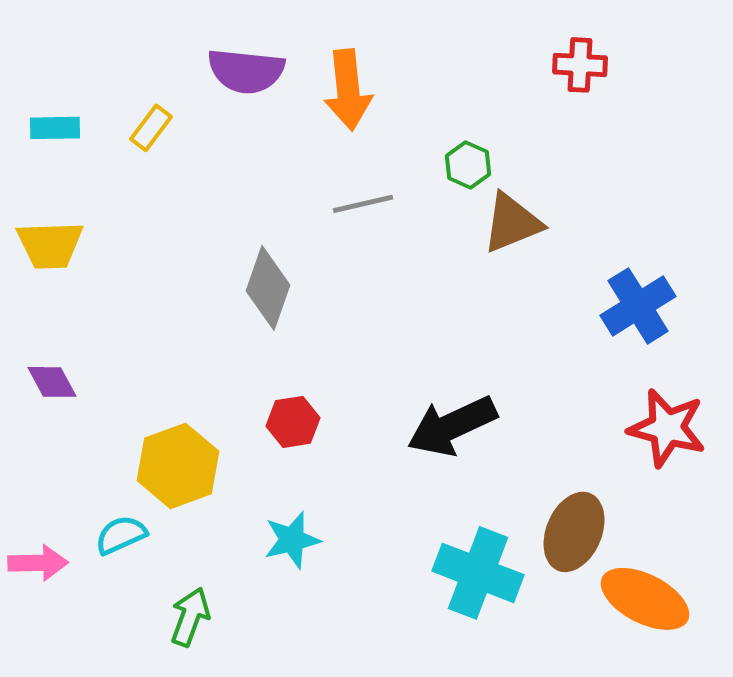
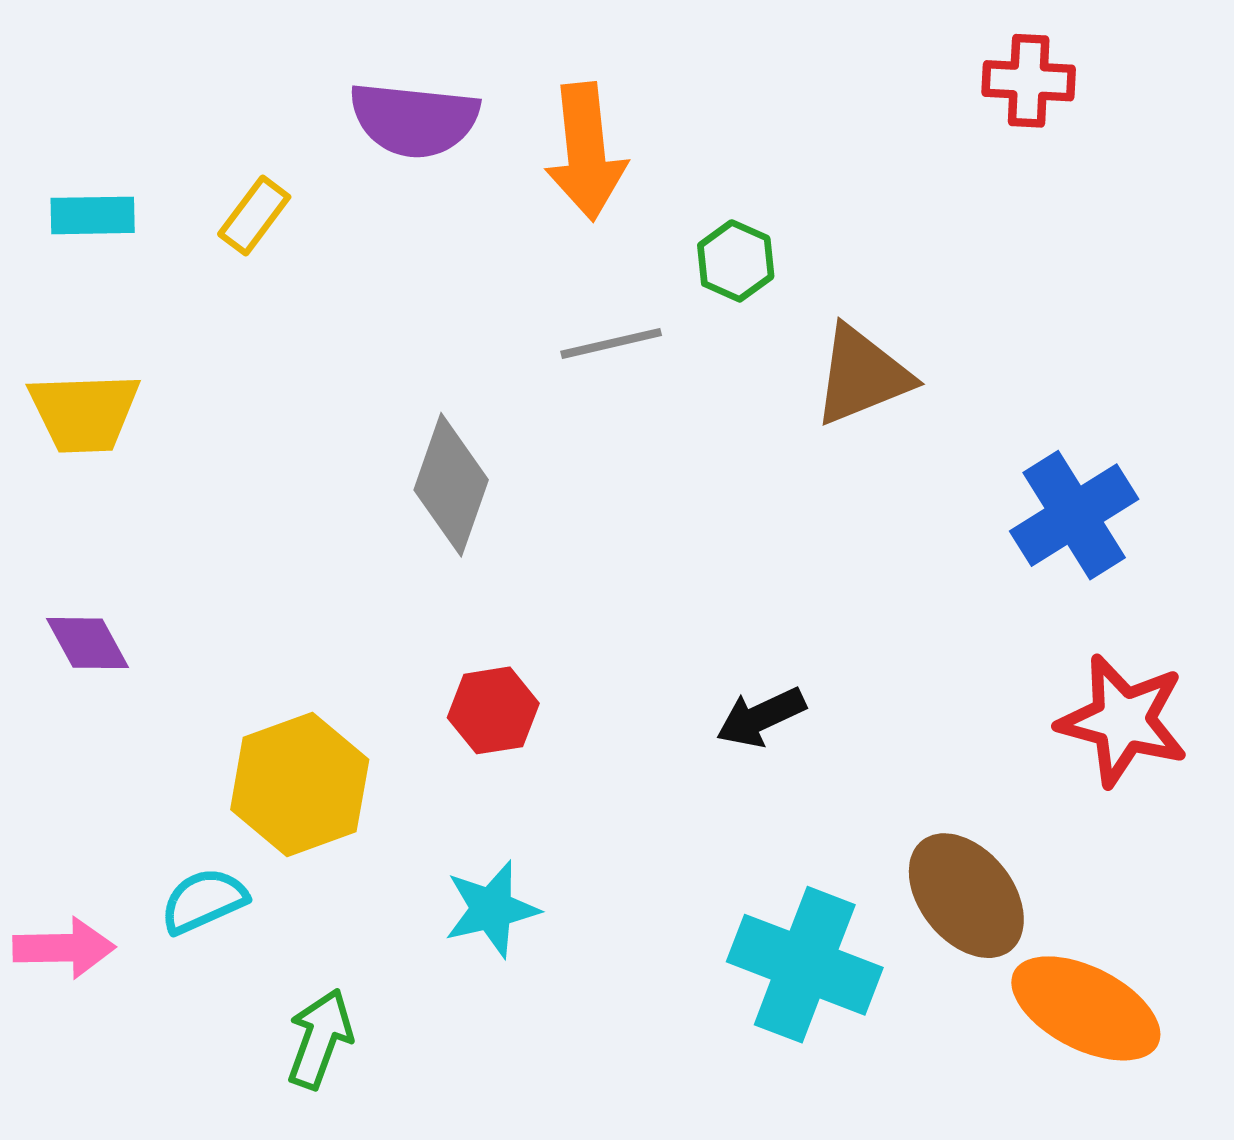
red cross: (580, 65) -> (1029, 81), moved
green hexagon: (468, 165) -> (736, 261), moved
black arrow: (452, 426) -> (761, 717), size x0.6
brown ellipse: (574, 532) -> (966, 896), turned -62

